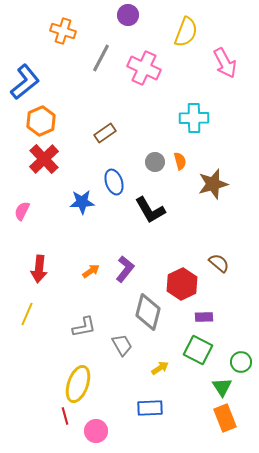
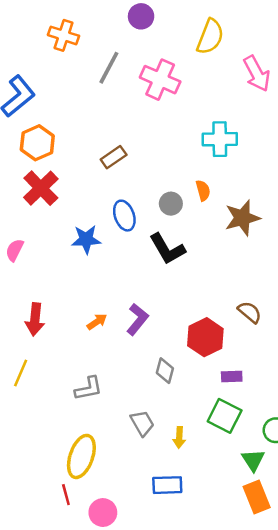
gray circle: (155, 162) -> (171, 204), moved
gray diamond: (148, 312) -> (165, 371), size x0.6
gray trapezoid: (122, 345) -> (142, 423), moved
yellow arrow: (160, 368) -> (179, 437), turned 126

